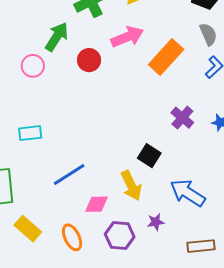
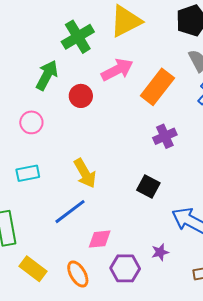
pink circle: (33, 66) -> (31, 122), moved
purple cross: (182, 118) -> (165, 136), moved, turned 30
yellow arrow: (131, 186) -> (85, 173), moved

